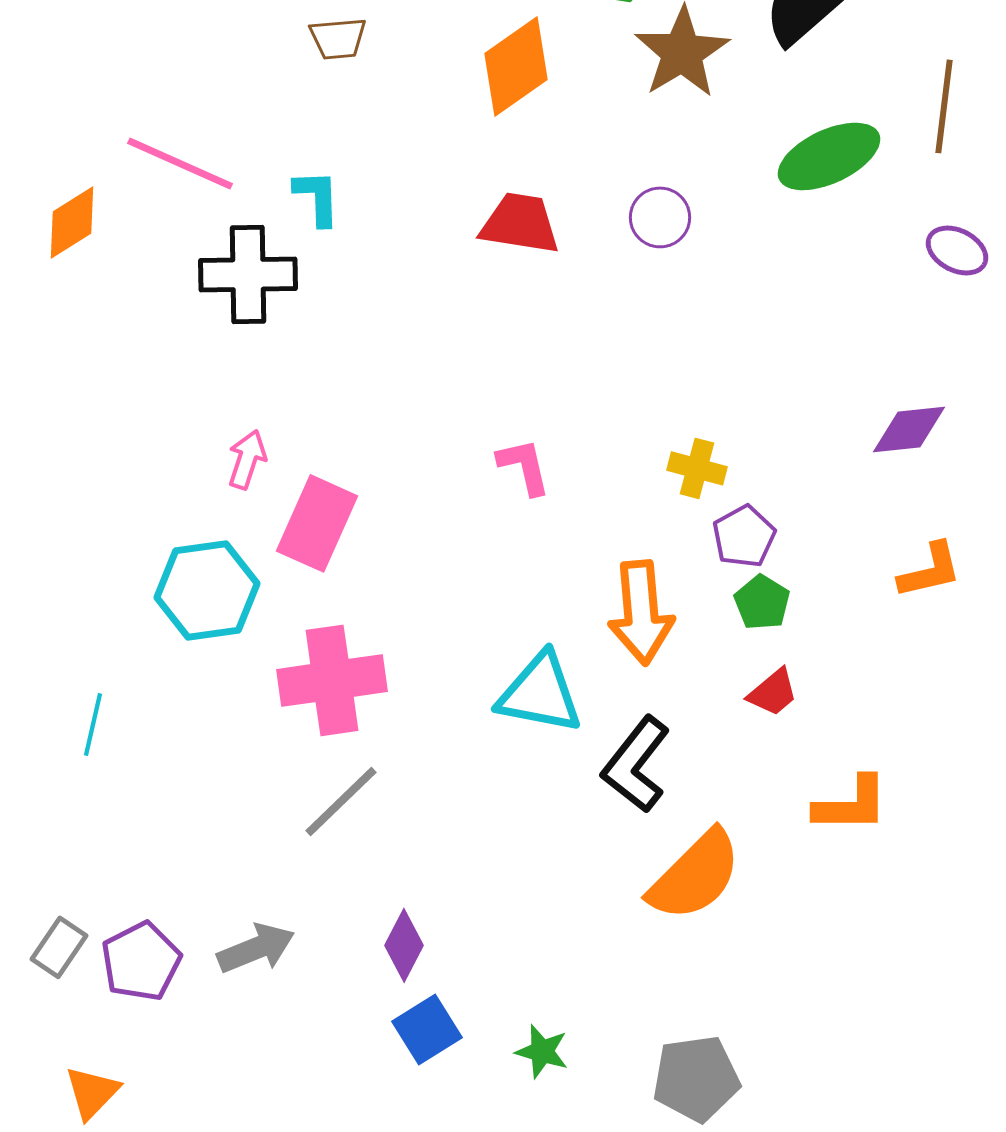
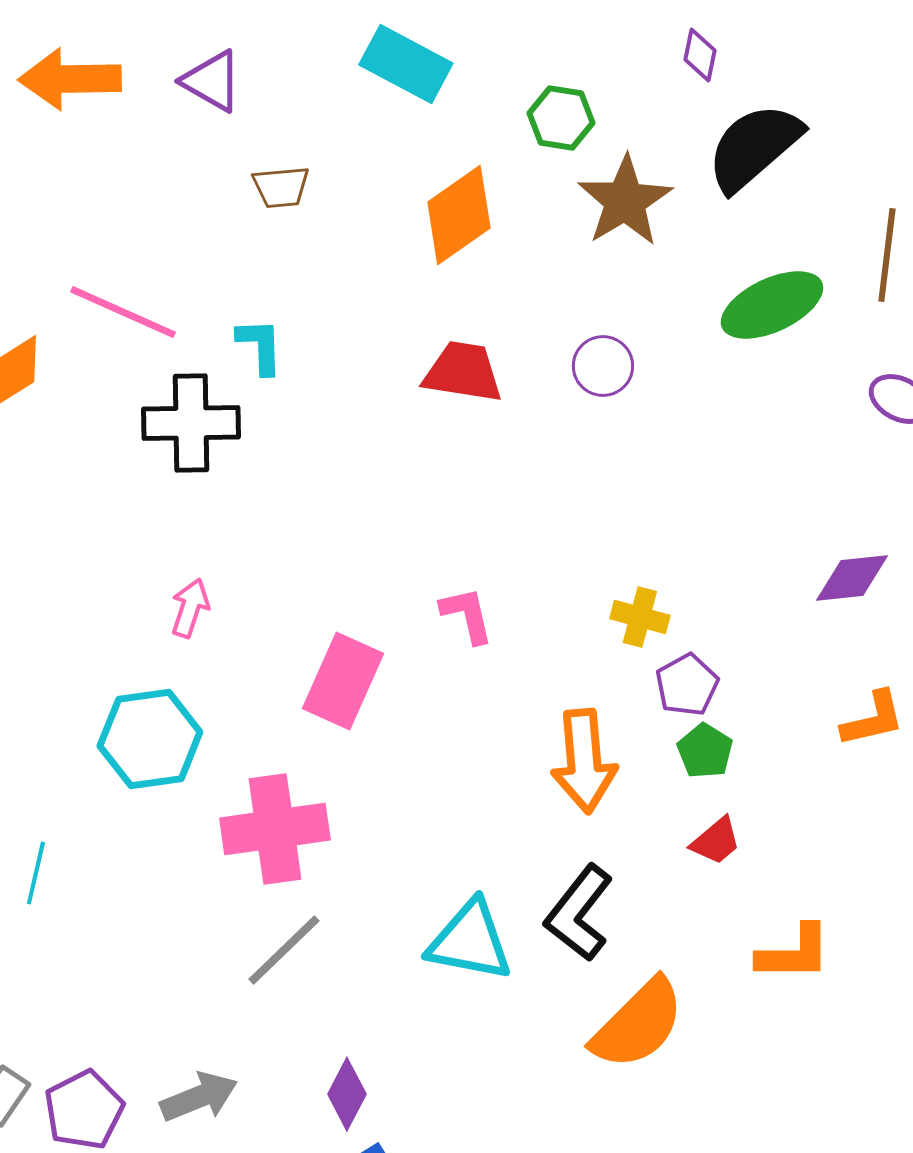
pink rectangle: (317, 523) -> (343, 681), moved
cyan triangle: (540, 693) -> (470, 941), moved

